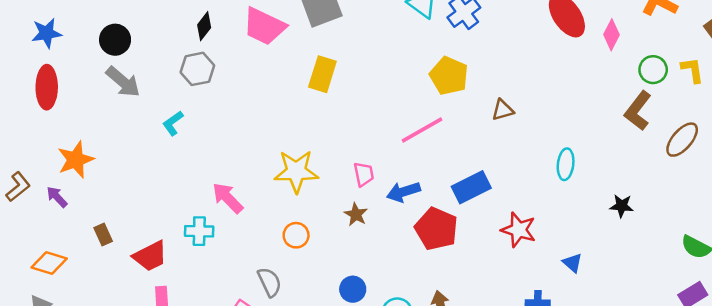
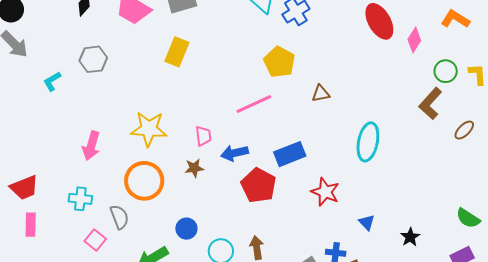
gray hexagon: (197, 69) -> (93, 59), moved
brown ellipse: (682, 140) -> (464, 130), size x0.7
cyan ellipse: (566, 164) -> (368, 142), size x1.5
pink arrow: (228, 198) -> (91, 146), turned -124
black star: (622, 206) -> (410, 237), moved, turned 30
brown star: (356, 214) -> (194, 168), turned 30
cyan cross: (199, 231) -> (80, 199), moved
orange circle: (296, 235) -> (144, 181), size x1.8

